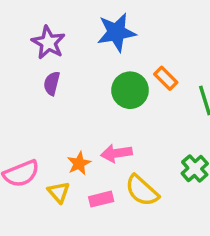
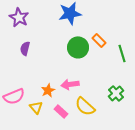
purple star: (48, 43) -> (19, 17), moved
purple semicircle: (52, 83) -> (25, 48), moved
pink rectangle: (101, 199) -> (61, 111), turned 56

